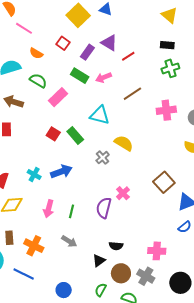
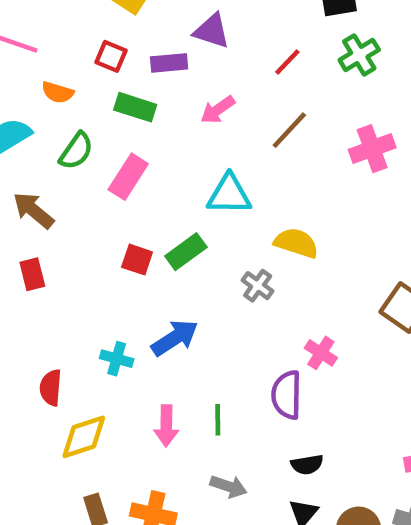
purple rectangle: (87, 52) -> (169, 63), turned 63
red line: (128, 56) -> (287, 62), moved
green rectangle: (80, 76) -> (135, 107), moved
green semicircle: (38, 81) -> (76, 151), turned 108
brown arrow: (14, 102) -> (33, 210), turned 36
green rectangle: (75, 135) -> (186, 252), turned -72
black semicircle: (116, 246) -> (307, 465), moved

